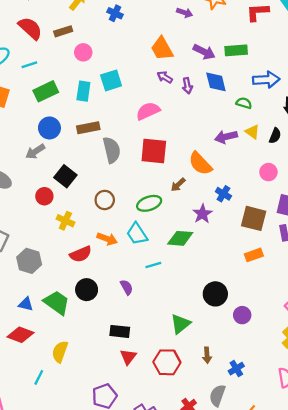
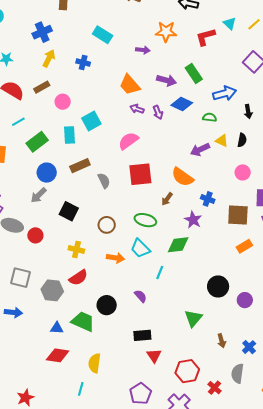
green rectangle: (236, 50) -> (194, 73), turned 72
blue diamond: (216, 82) -> (182, 104), turned -40
gray semicircle: (112, 150) -> (104, 181), size x0.7
red circle: (44, 196) -> (35, 235), moved
green ellipse: (149, 203) -> (145, 220), turned 45
red semicircle: (81, 254) -> (78, 278), moved
cyan line: (153, 265) -> (160, 272), turned -40
red hexagon: (167, 362) -> (187, 371), moved

